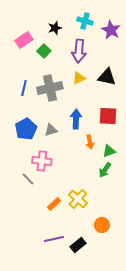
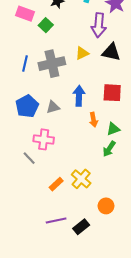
pink rectangle: (24, 40) -> (25, 14), turned 54
purple arrow: (79, 51) -> (99, 25), moved

